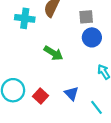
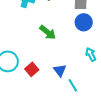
cyan line: (97, 107) -> (73, 85), moved

